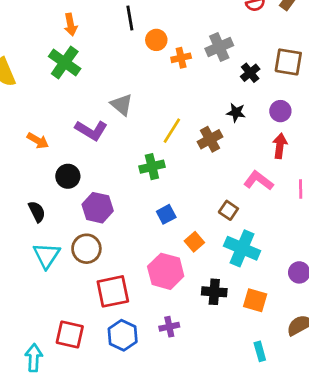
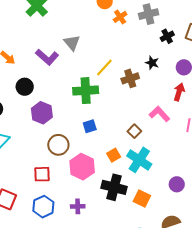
orange cross: (181, 58) -> (120, 17), turned -32
green cross: (152, 167) -> (86, 91), size x1.4
orange square: (194, 242) -> (114, 155), moved
brown circle: (86, 249) -> (58, 145), moved
red square: (113, 291) -> (42, 174), size x0.7
black cross: (214, 292) -> (114, 187), size x1.4

